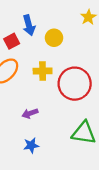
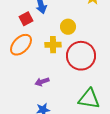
yellow circle: (54, 38) -> (68, 27), moved

